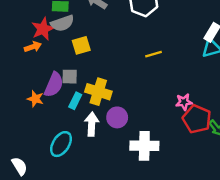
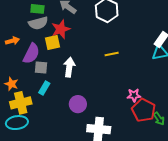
red star: (43, 29) -> (61, 29), moved
purple semicircle: (54, 85) -> (31, 54), moved
yellow cross: (98, 92) -> (21, 103), moved, turned -35
white arrow: (92, 124) -> (69, 67), moved
cyan ellipse: (61, 144) -> (17, 123), moved, turned 45

